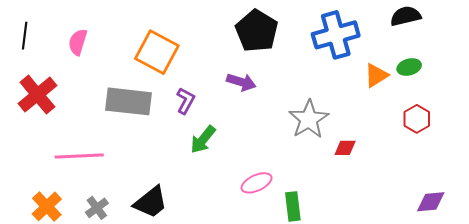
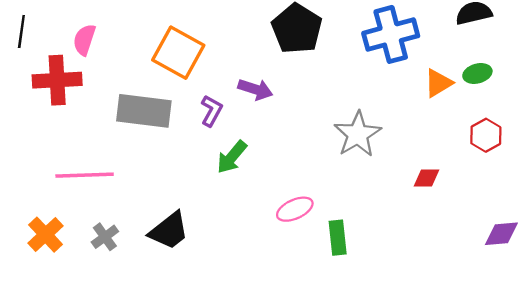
purple arrow: (241, 82) -> (255, 89), moved
red cross: (37, 95) -> (57, 80), moved, turned 36
red diamond: (345, 148) -> (427, 178), moved

